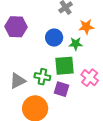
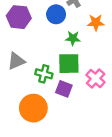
blue circle: (54, 38) -> (56, 14), moved
green star: (76, 44) -> (73, 38), moved
gray triangle: (18, 81) -> (16, 61), moved

